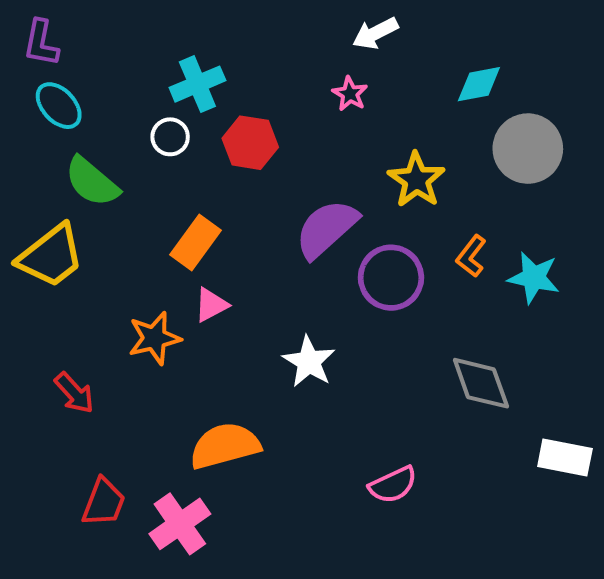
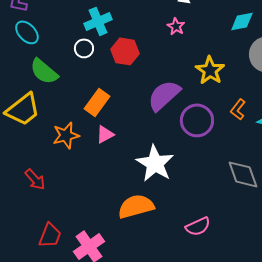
orange star: (154, 338) -> (66, 135), moved
white star: (309, 362) -> (155, 163), size x1.4
orange semicircle: (225, 446) -> (136, 206), moved

